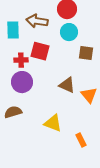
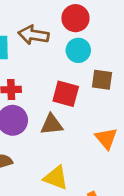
red square: (40, 51) -> (66, 94), moved
brown triangle: (67, 85) -> (52, 124), moved, turned -30

